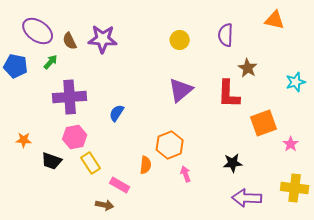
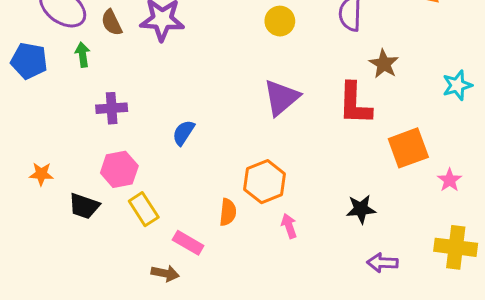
green arrow: (51, 62) -> (83, 55), turned -49
purple cross: (70, 97) -> (112, 108), size x0.6
purple arrow: (247, 198) -> (382, 263), size x0.7

